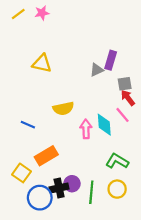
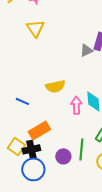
yellow triangle: (42, 63) -> (35, 28), moved, turned 42
black cross: (59, 188) -> (31, 149), moved
green line: (91, 192) -> (81, 149), moved

